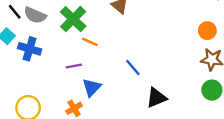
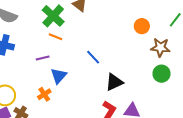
green cross: (73, 19) -> (53, 16), moved
orange circle: (207, 31) -> (142, 26), moved

